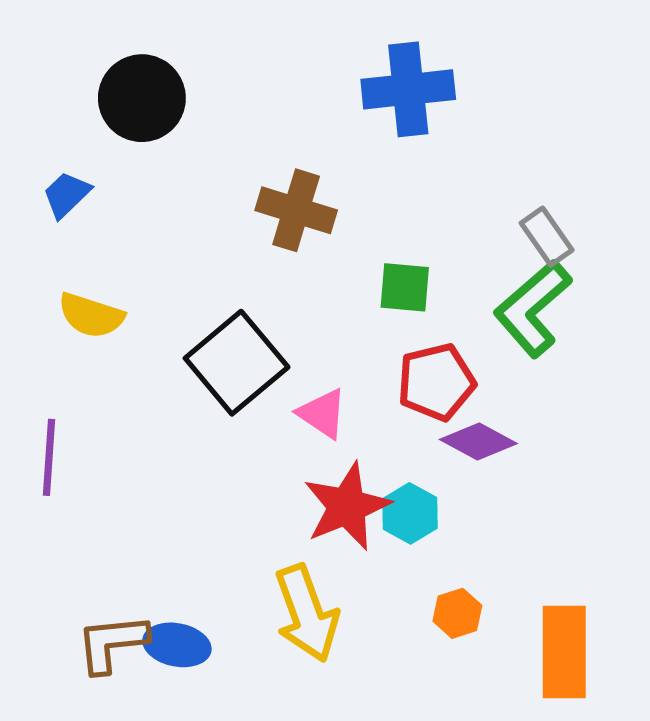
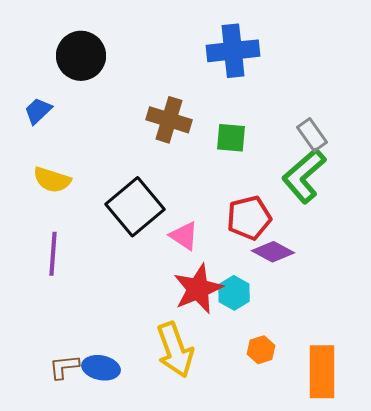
green square: (405, 287) -> (231, 138), moved
purple line: (49, 457) -> (53, 254), moved
brown L-shape: (112, 643) -> (64, 367), size x0.7

